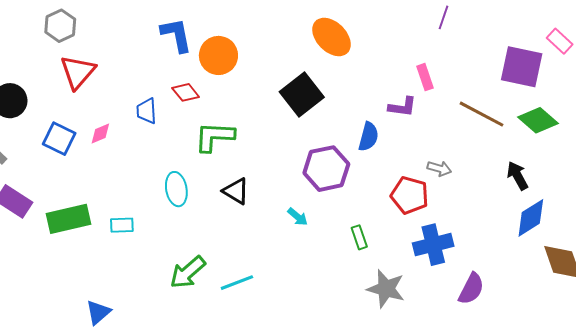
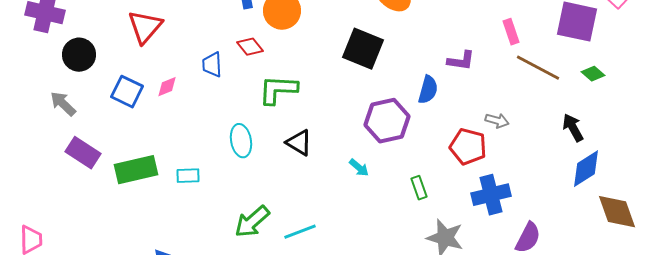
pink rectangle: (425, 77) -> (511, 32), moved
black square: (302, 95) -> (363, 49), turned -30
green diamond: (538, 120) -> (593, 74), size x0.6

